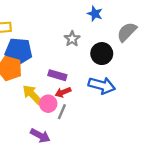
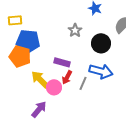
red arrow: (63, 92) -> (67, 77), turned -40
gray line: (62, 112) -> (83, 83), moved
purple arrow: (40, 136) -> (39, 109), moved, turned -78

